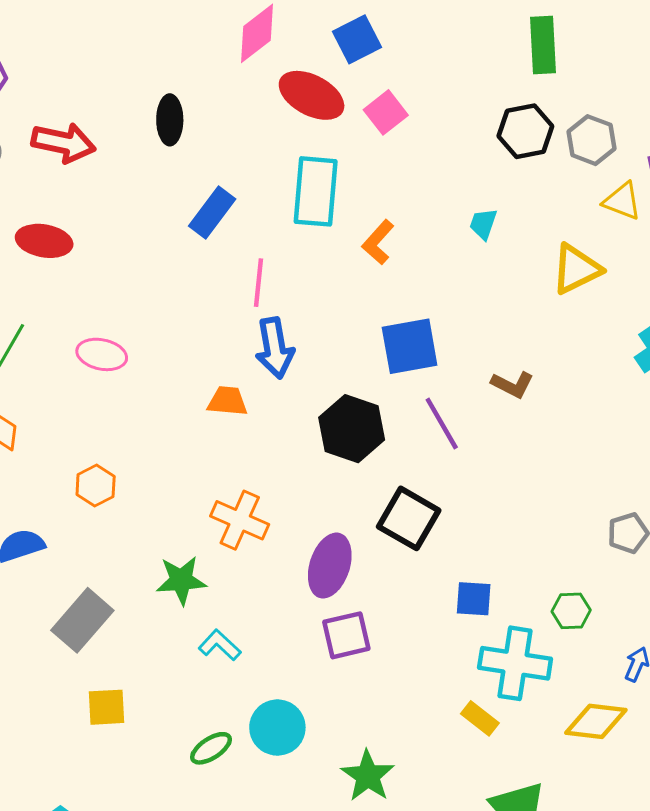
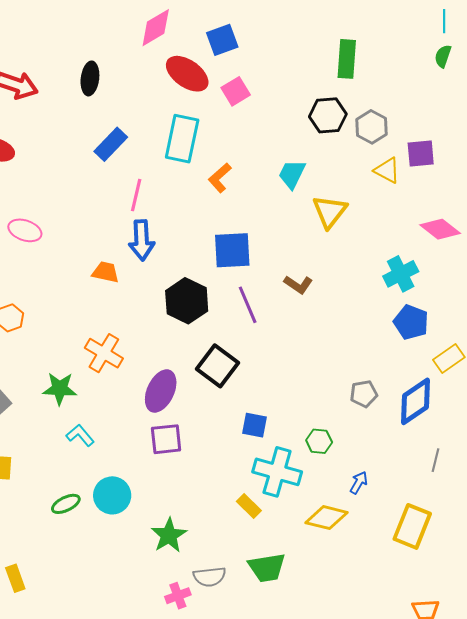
cyan trapezoid: (483, 224) -> (292, 174), size x1.4
yellow triangle: (576, 269) -> (330, 211), moved, turned -33

